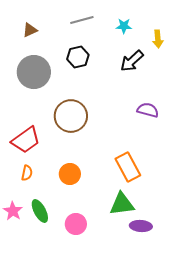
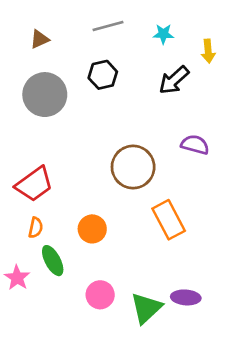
brown circle: (71, 116) -> (133, 167), moved
green triangle: (122, 204) -> (146, 308), moved, turned -36
green ellipse: (40, 211) -> (53, 261), moved

